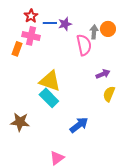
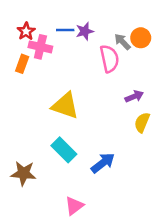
red star: (31, 16) -> (26, 31), moved
gray arrow: (94, 32) -> (122, 42), turned -48
cyan rectangle: (49, 98) -> (64, 150), moved
brown star: (20, 122) -> (23, 173), moved

